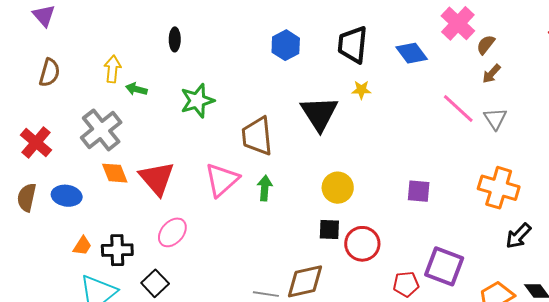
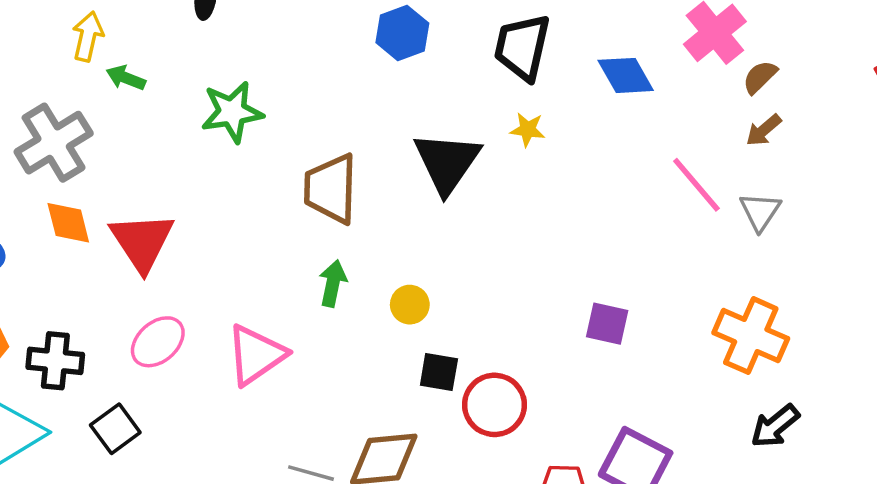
pink triangle: (222, 180) -> (256, 355), moved
yellow circle: (338, 188) -> (410, 305), moved, size x0.7

